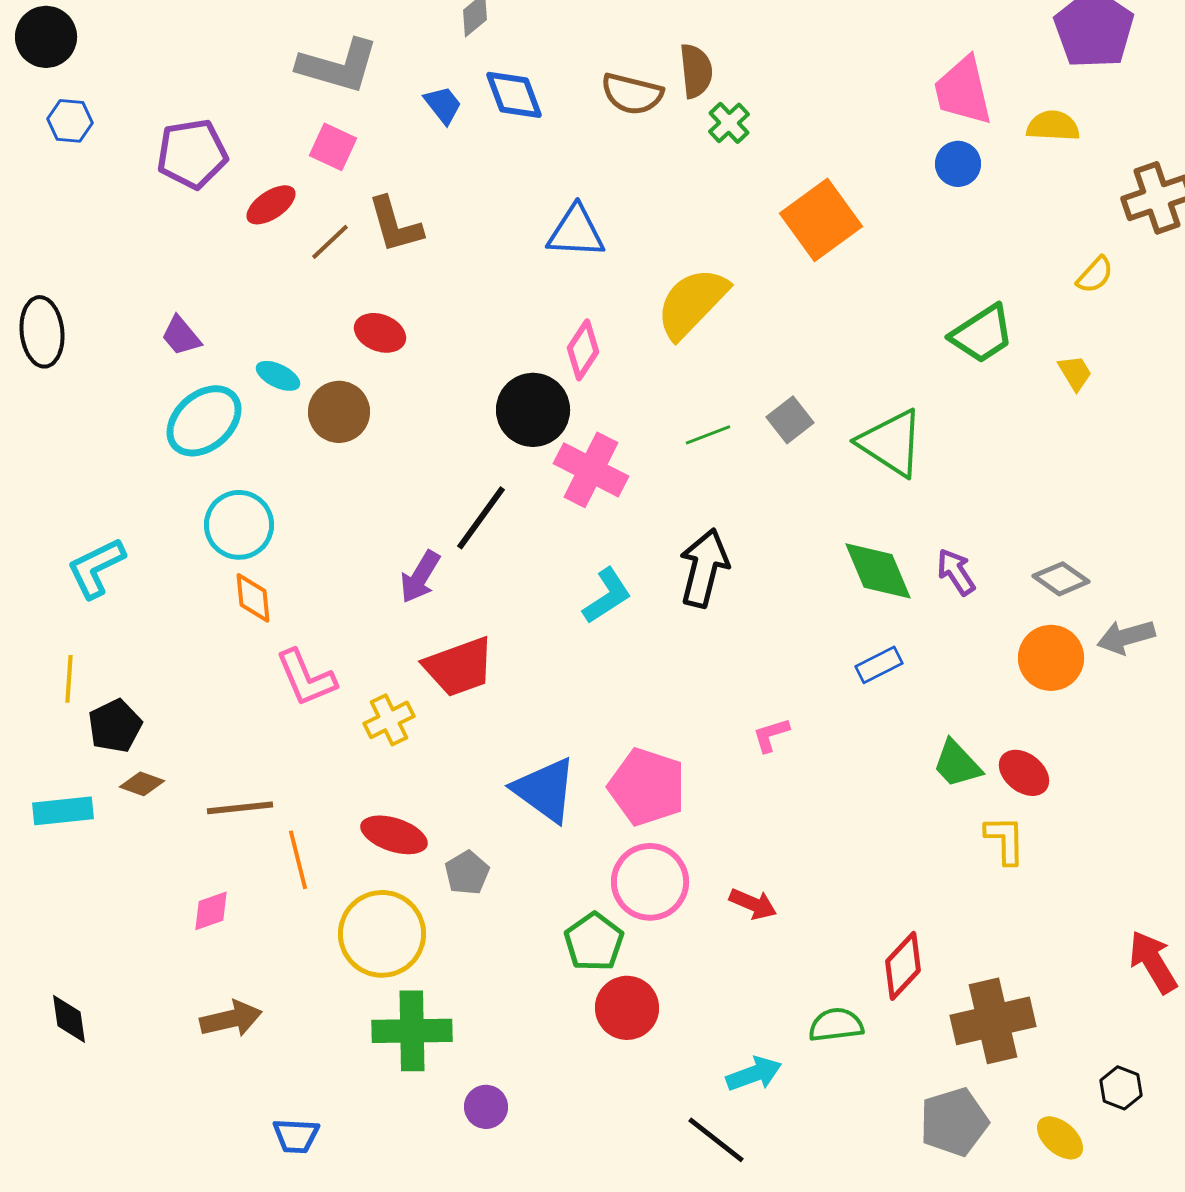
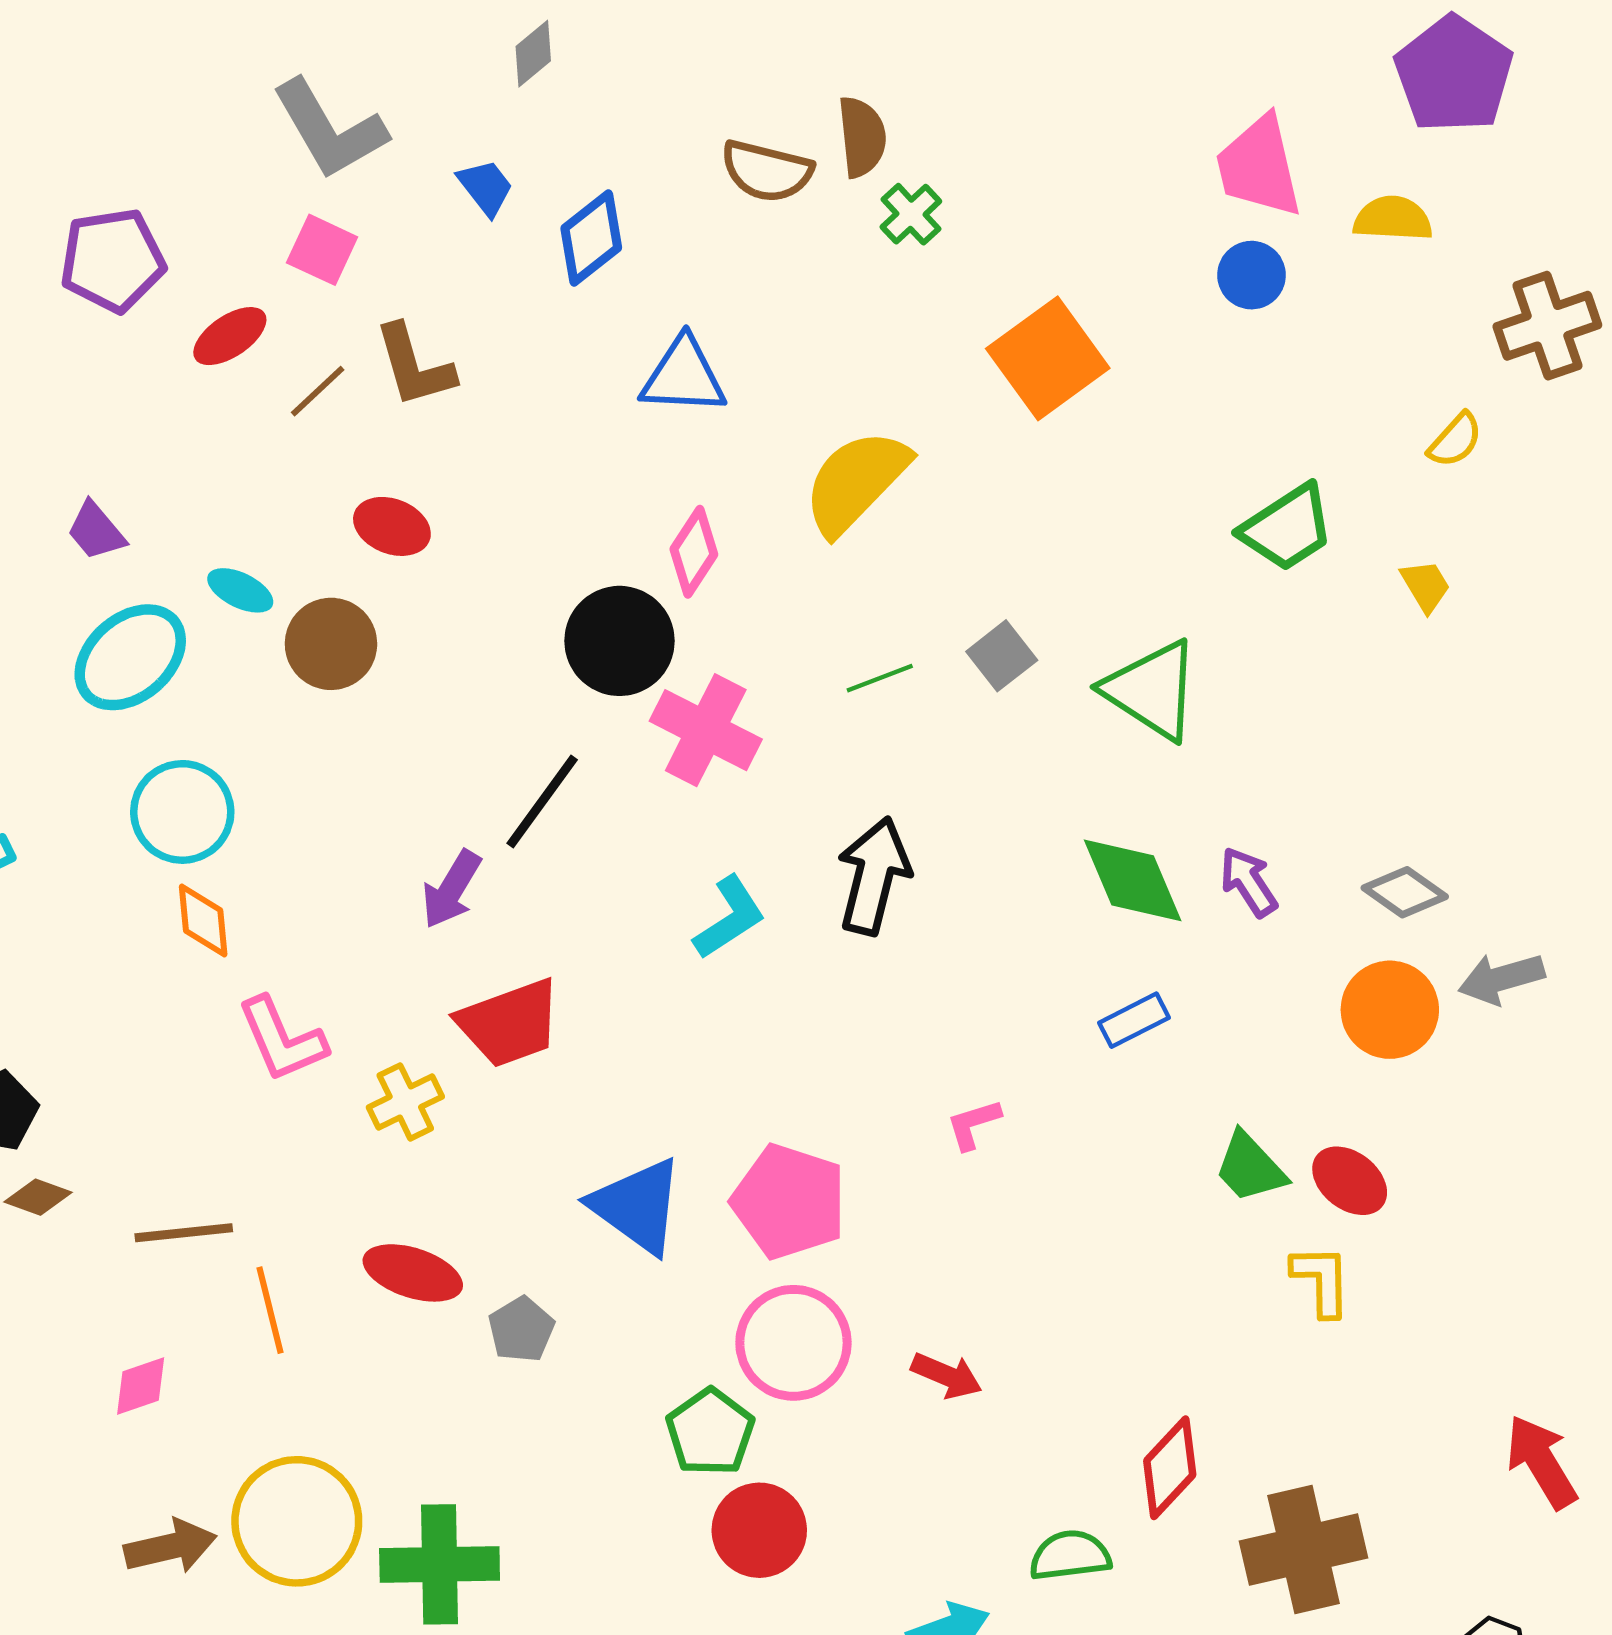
gray L-shape: (338, 66) -> (330, 129), turned 44
blue diamond: (514, 95) -> (591, 238), moved, turned 72
yellow circle: (382, 934) -> (297, 1521), moved

